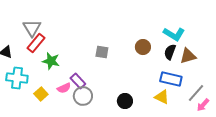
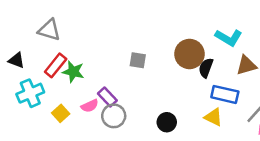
gray triangle: (32, 28) -> (49, 30), turned -42
red rectangle: (36, 43) -> (56, 65), moved
brown circle: (143, 47) -> (189, 54), size x1.5
black semicircle: (170, 52) -> (206, 68), moved
cyan cross: (17, 78) -> (30, 93), turned -30

